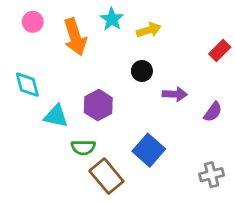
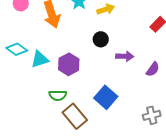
cyan diamond: (27, 85) -> (17, 49), turned -40
cyan triangle: (56, 116) -> (40, 59), moved, turned -30

